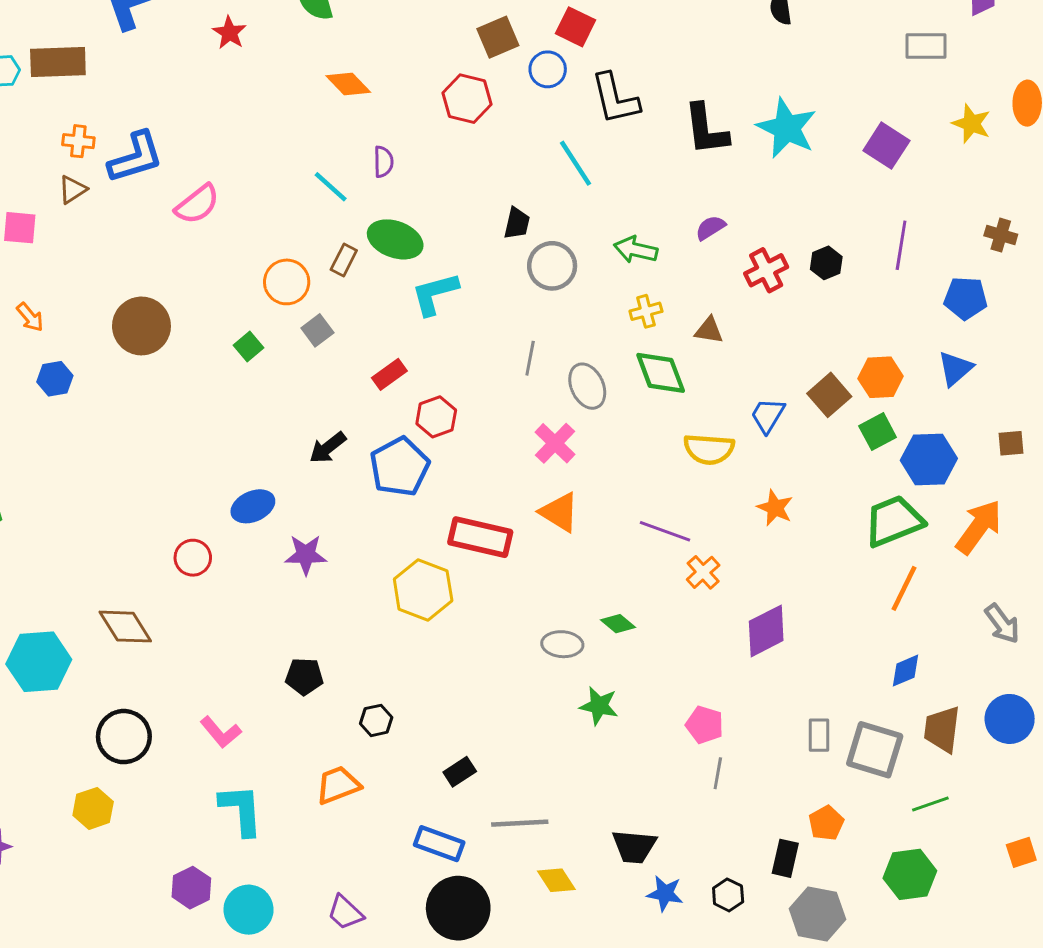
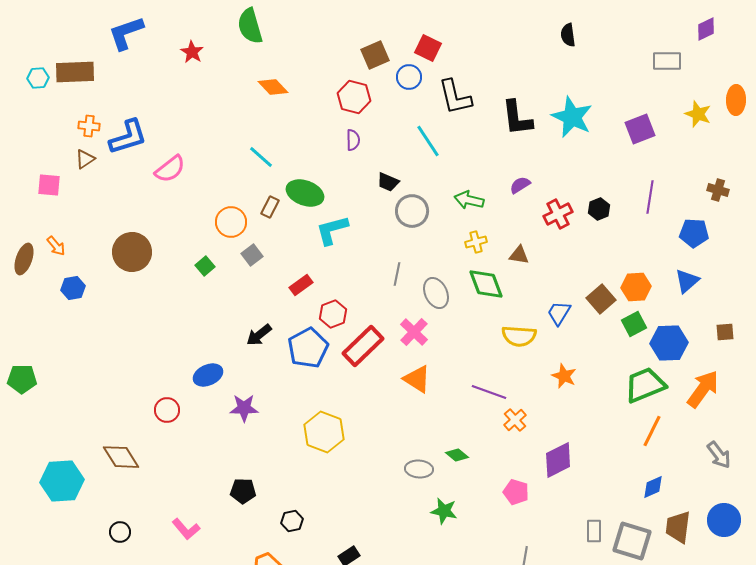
purple square: (886, 146) -> (640, 129), turned 36
purple semicircle: (383, 162) -> (353, 140), moved
black trapezoid: (517, 223) -> (388, 182), turned 100
red rectangle: (480, 537) -> (363, 346), moved, turned -57
pink pentagon: (705, 725) -> (516, 492), moved
black circle: (124, 737) -> (120, 532), size x0.6

